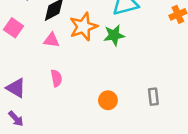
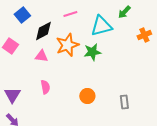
purple triangle: (16, 88) -> (12, 95), turned 30
orange circle: (108, 100) -> (87, 96), moved

